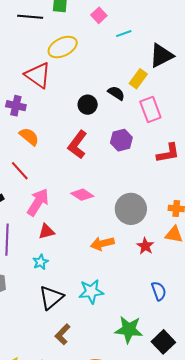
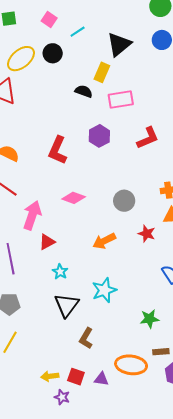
black circle: (88, 105) -> (53, 53), moved
pink rectangle: (150, 110) -> (121, 100), turned -65
gray circle: (131, 209) -> (124, 201), size x0.7
cyan star: (40, 262) -> (60, 272), moved
green star: (129, 330) -> (149, 319), size x0.7

